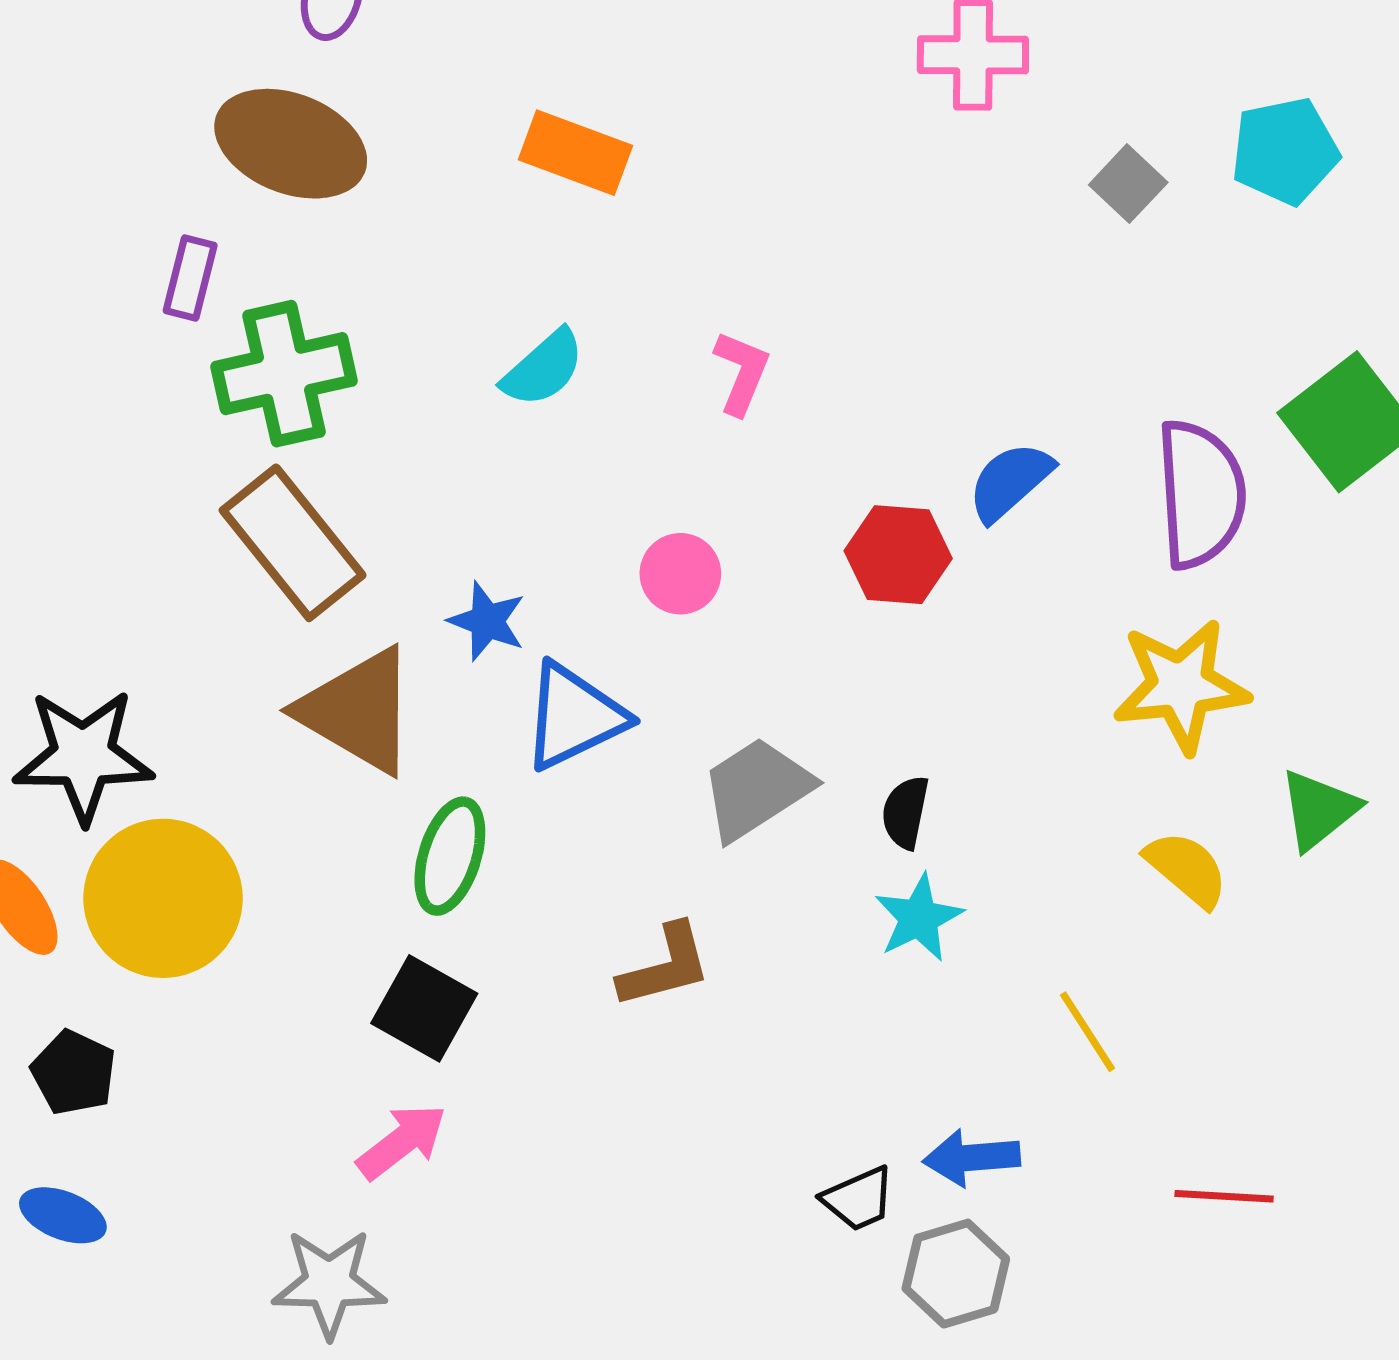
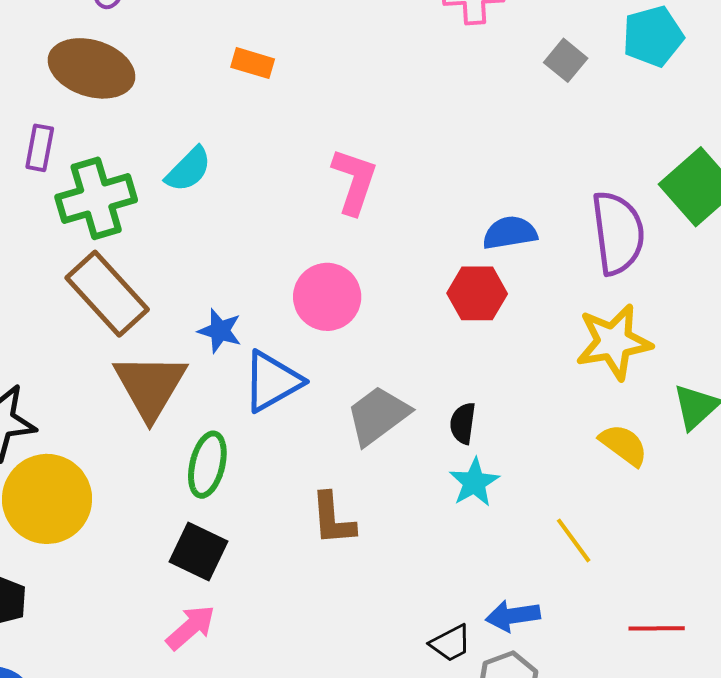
orange rectangle: (575, 153) -> (253, 63), size x0.7
cyan semicircle: (543, 368) -> (188, 169), moved
pink L-shape: (742, 373) -> (354, 181), size x1.4
blue semicircle: (1010, 481) -> (510, 233), turned 36
red hexagon: (898, 555) -> (477, 293), moved
pink circle: (680, 574) -> (327, 297), size x1.5
brown triangle: (358, 711) -> (150, 386), turned 34
brown L-shape: (665, 966) -> (333, 519), turned 104

